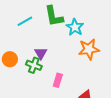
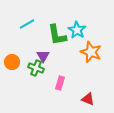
green L-shape: (54, 16) -> (57, 35), moved
orange star: (89, 49) -> (91, 52), turned 30

